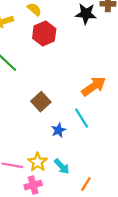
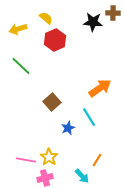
cyan arrow: (62, 166) -> (82, 176), moved
orange line: (86, 184) -> (97, 160), moved

